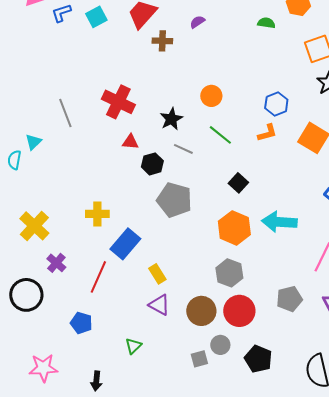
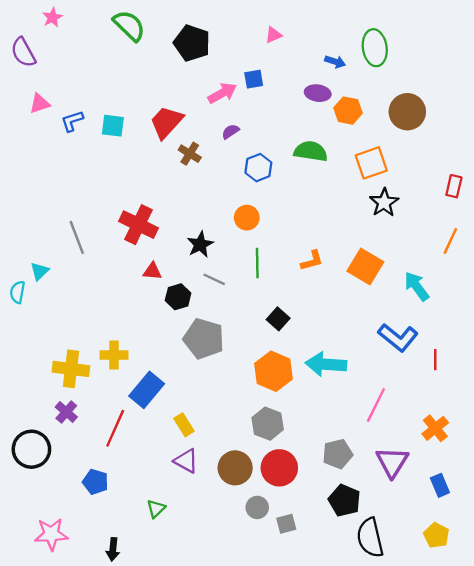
cyan square: (96, 17) -> (113, 126), turned 35
green semicircle: (266, 23) -> (311, 151), moved, size x1.6
brown cross: (162, 41) -> (190, 154), turned 30
blue hexagon: (276, 104) -> (258, 168), moved
green line: (220, 135) -> (257, 263), turned 50
yellow cross: (34, 226) -> (71, 369), moved, turned -36
gray square: (199, 359) -> (286, 524), moved
black pentagon: (258, 359) -> (344, 500), moved

